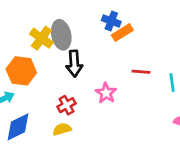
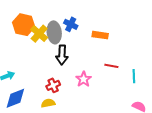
blue cross: (111, 21) -> (71, 24), moved
orange rectangle: (122, 33) -> (100, 35), turned 35
orange hexagon: (21, 71) -> (24, 25), moved

